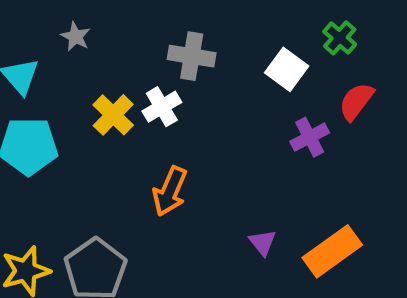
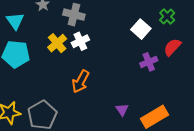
gray cross: (192, 56) -> (74, 15), moved

